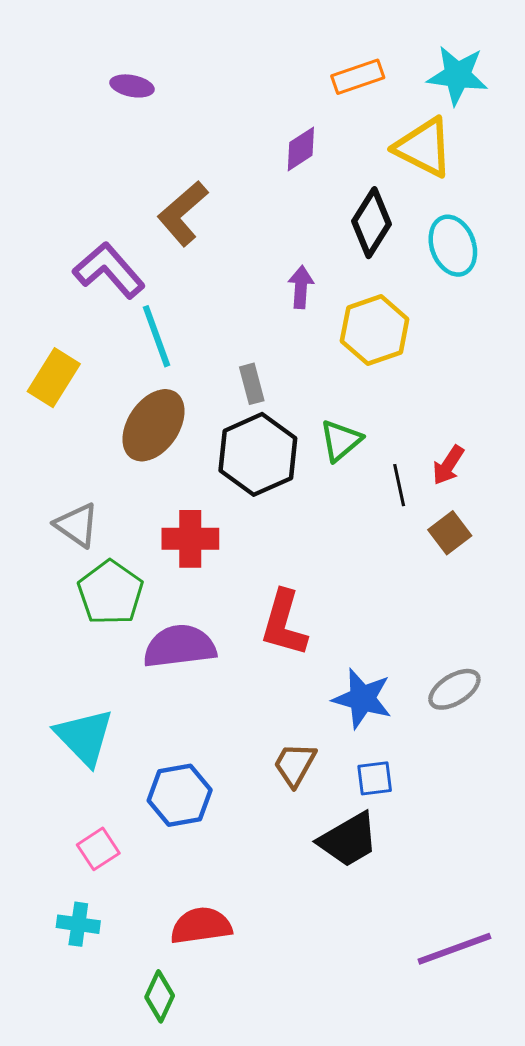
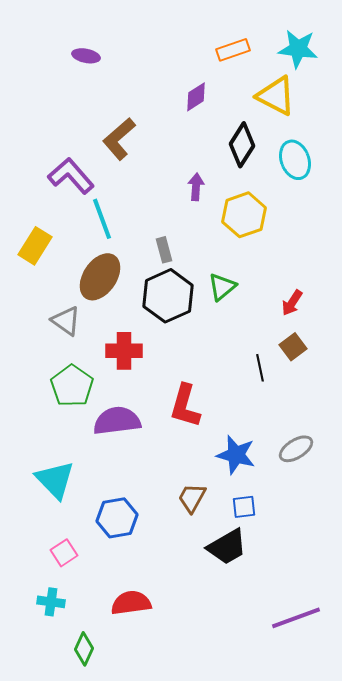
black line: (399, 485) -> (260, 368), moved
gray triangle: (77, 525) -> (66, 321), moved
green diamond: (160, 996) -> (84, 649), moved

